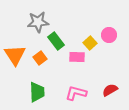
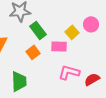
orange square: (40, 58) -> (33, 52), moved
pink L-shape: (76, 93) -> (69, 72), moved

